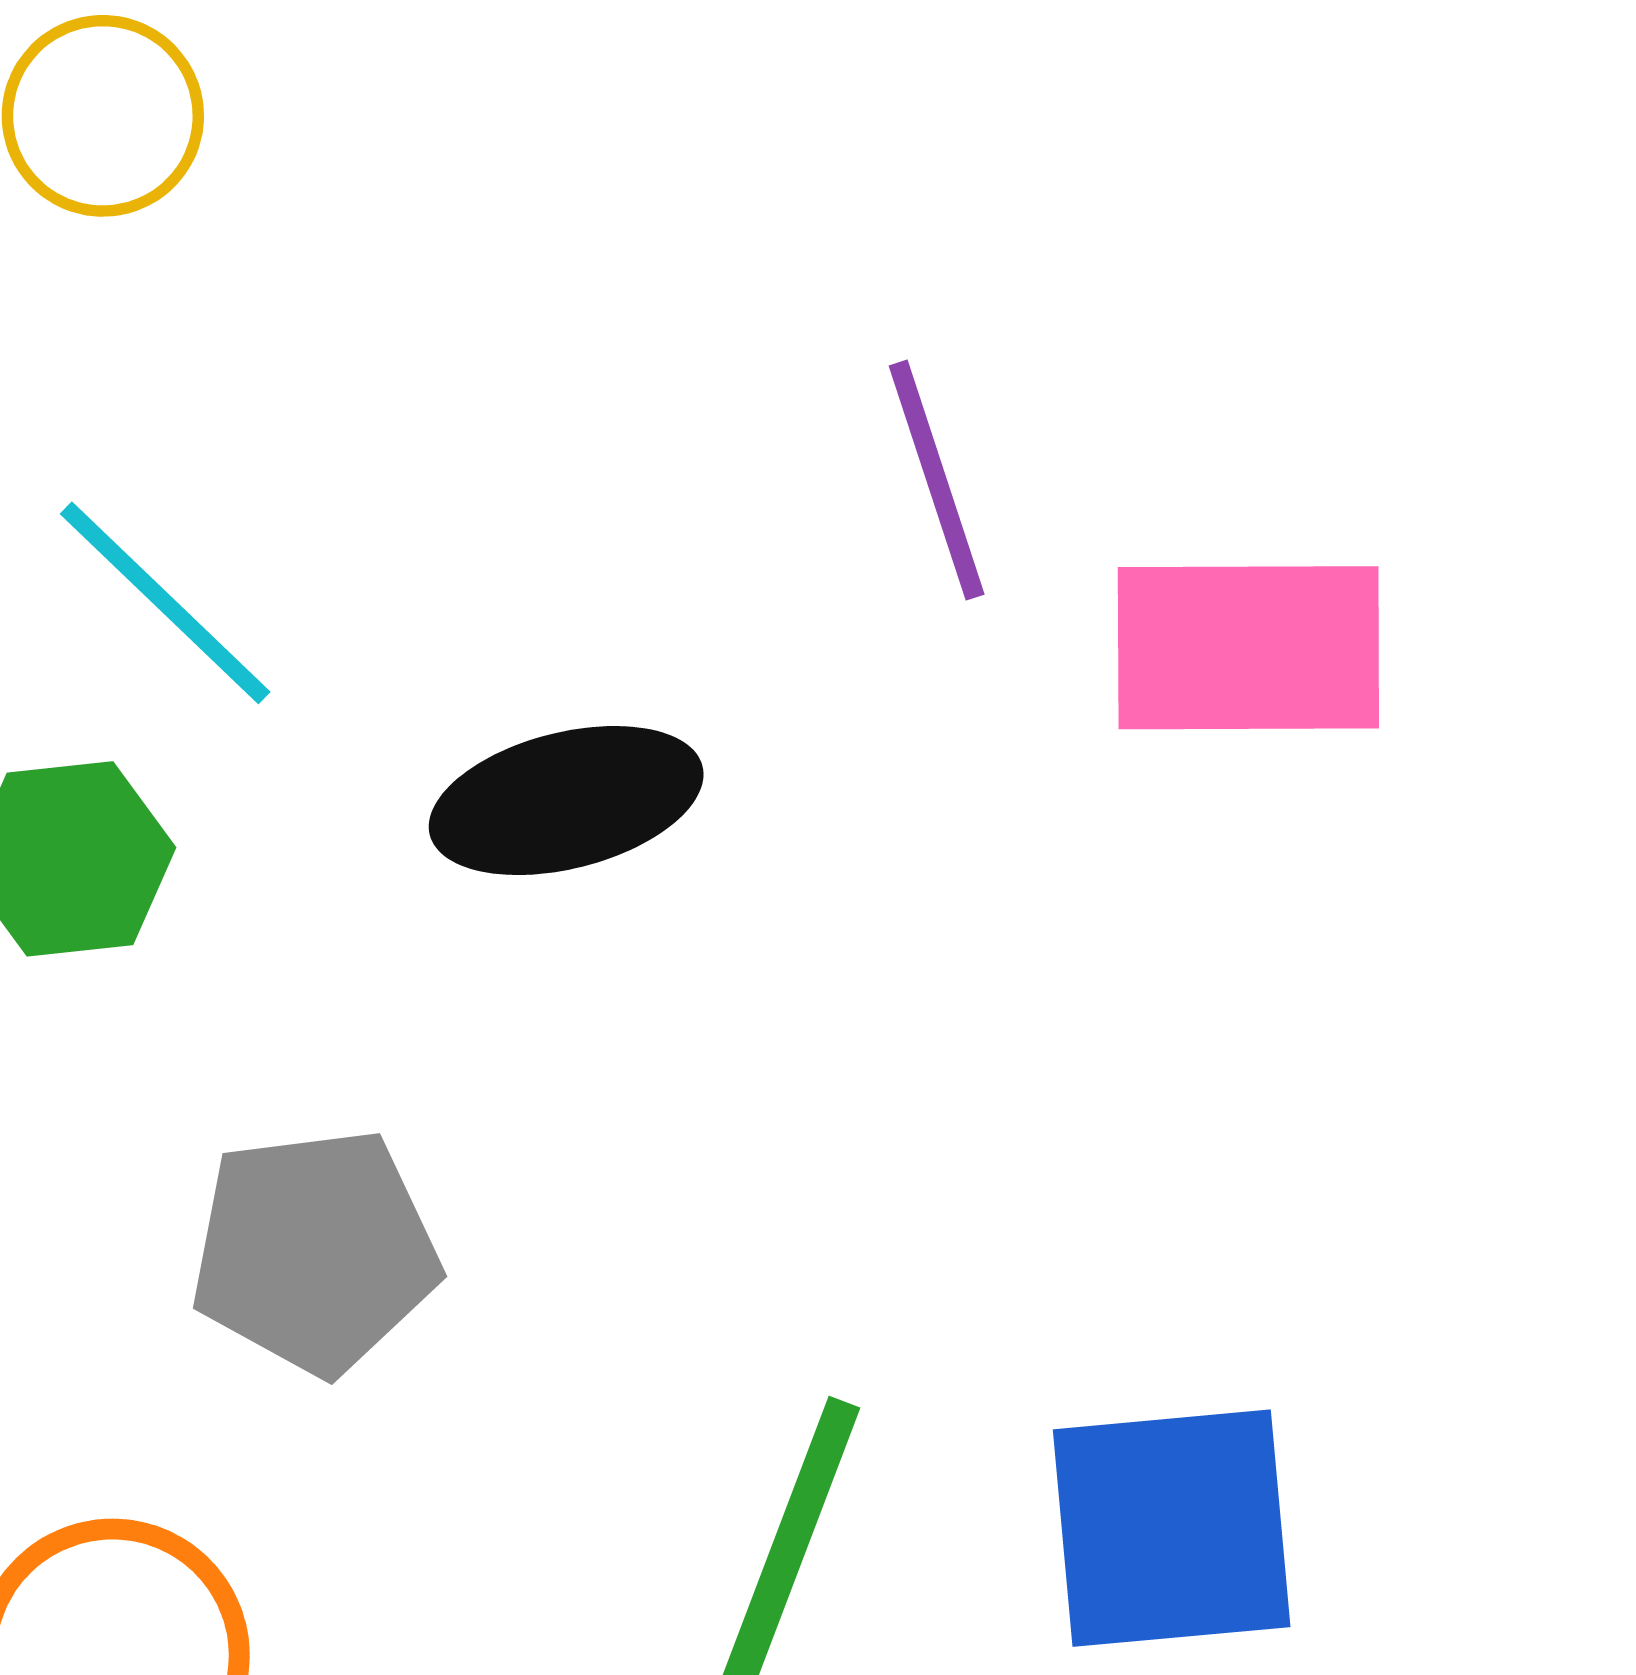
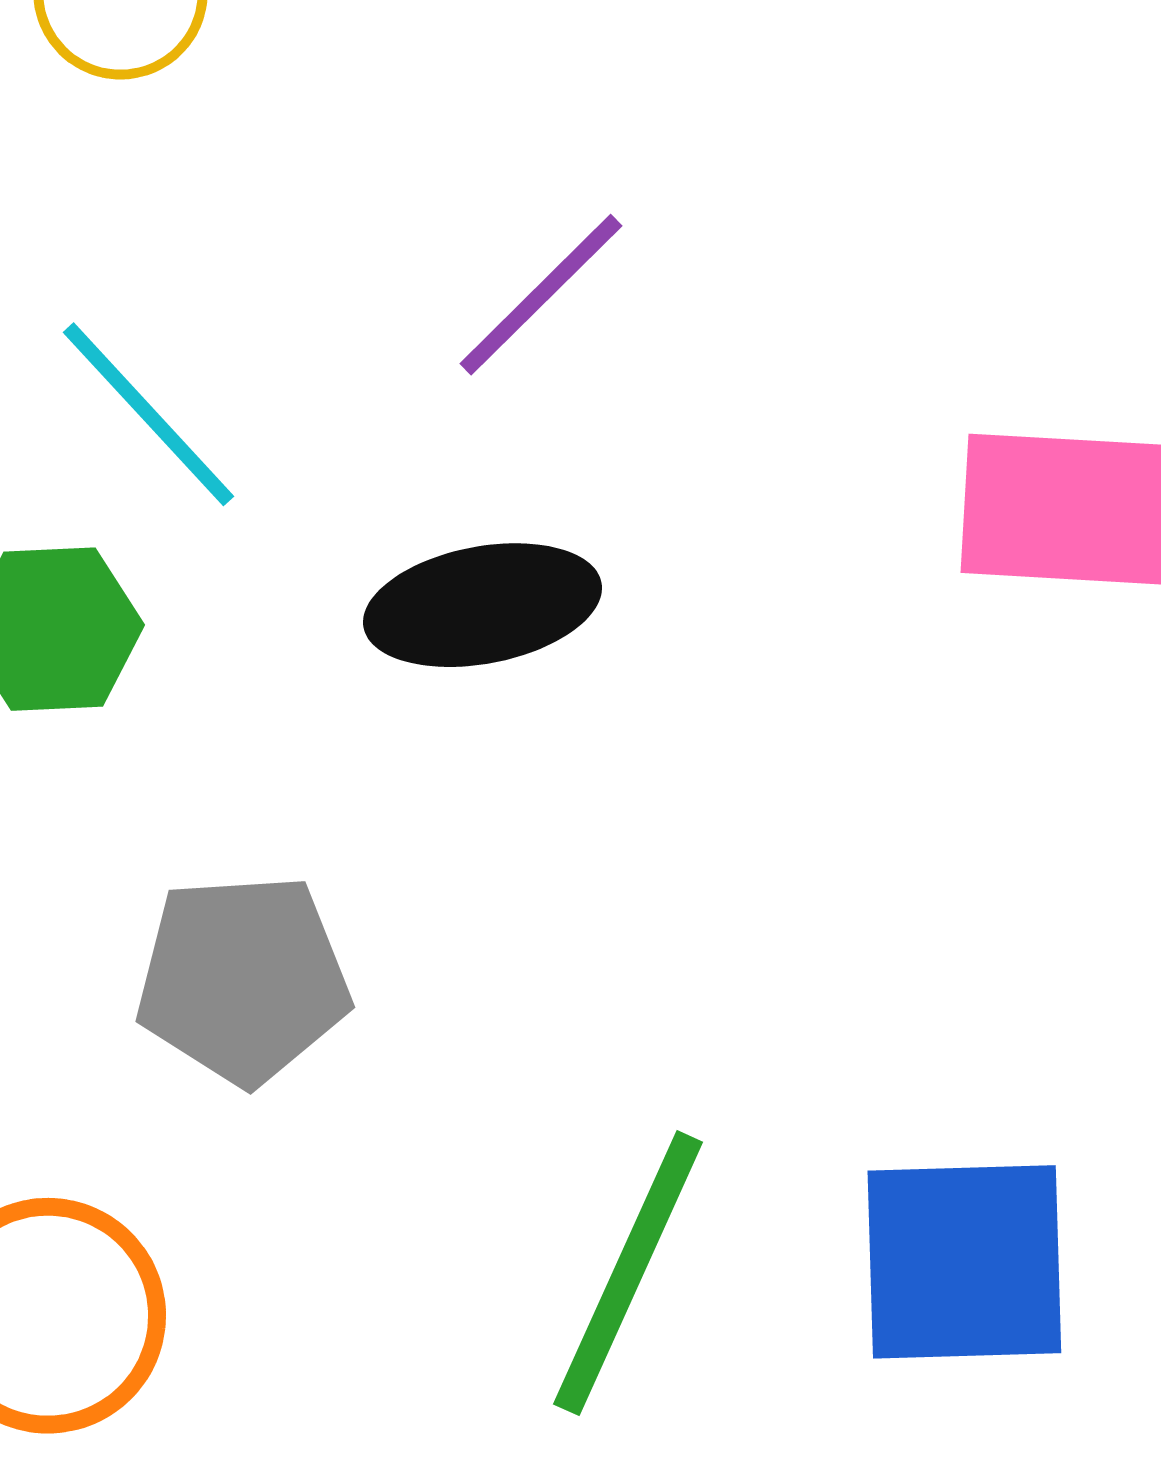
purple line: (937, 480) -> (541, 295), moved, turned 60

